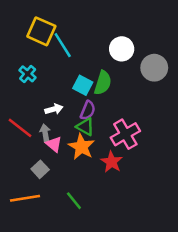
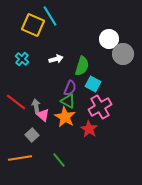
cyan line: (63, 45) -> (50, 16), moved
white circle: (122, 49) -> (109, 39), moved
cyan square: (83, 85) -> (93, 84), moved
white arrow: (54, 109) -> (56, 59), moved

